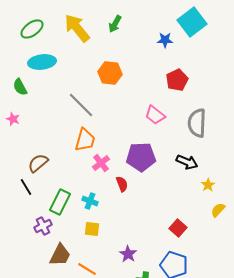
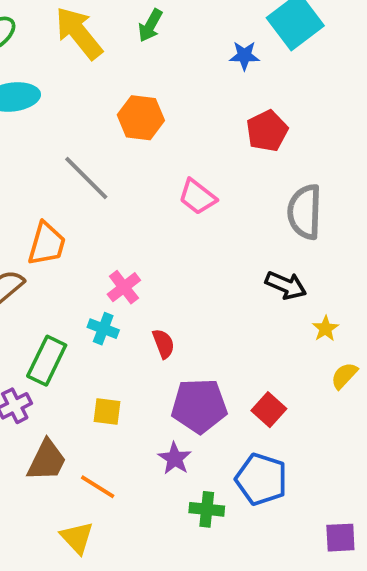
pink trapezoid: (155, 115) -> (197, 197), moved
orange trapezoid: (85, 140) -> (47, 244), moved
purple pentagon: (141, 157) -> (199, 406), moved
red semicircle: (122, 184) -> (163, 344), moved
cyan cross: (90, 201) -> (103, 329), moved

